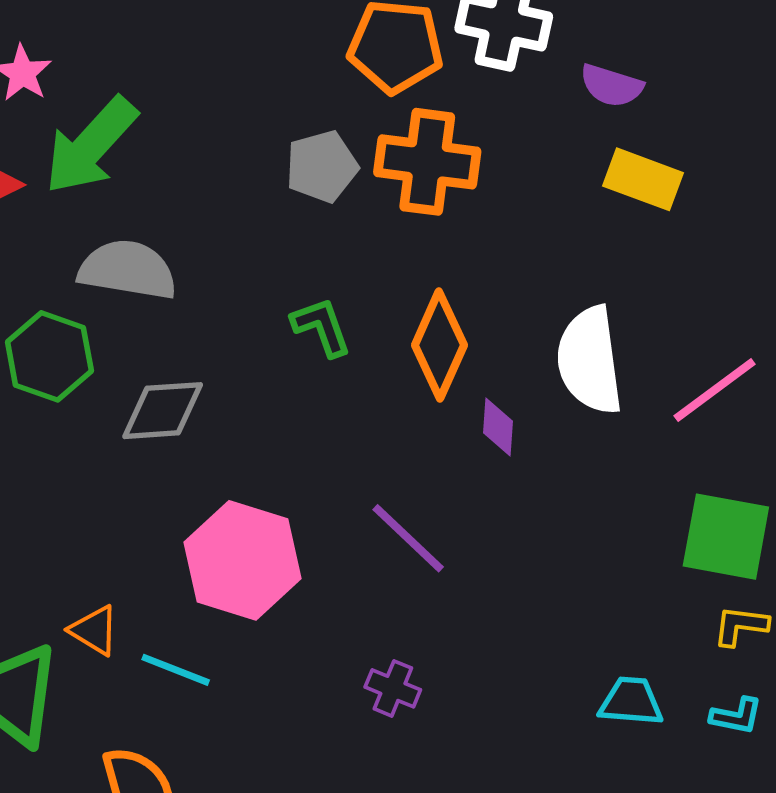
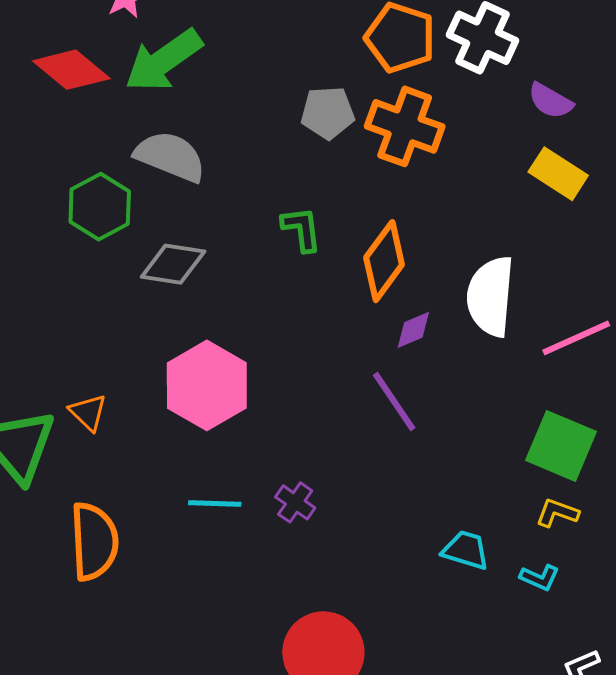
purple diamond: (498, 427) -> (413, 330), turned 51
purple line: (408, 538) -> (394, 402), moved
cyan line: (176, 670) -> (215, 504), moved, turned -32

